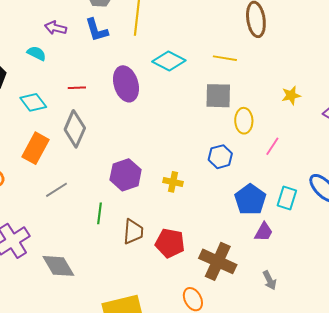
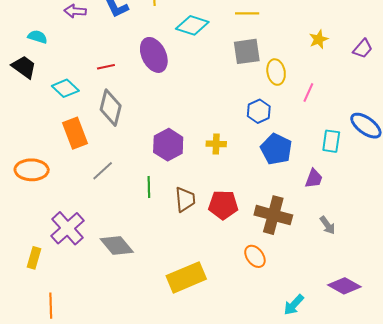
cyan semicircle: (37, 53) -> (37, 37), moved
orange rectangle: (35, 148) -> (75, 133), turned -40
blue pentagon: (250, 200) -> (276, 149), moved

